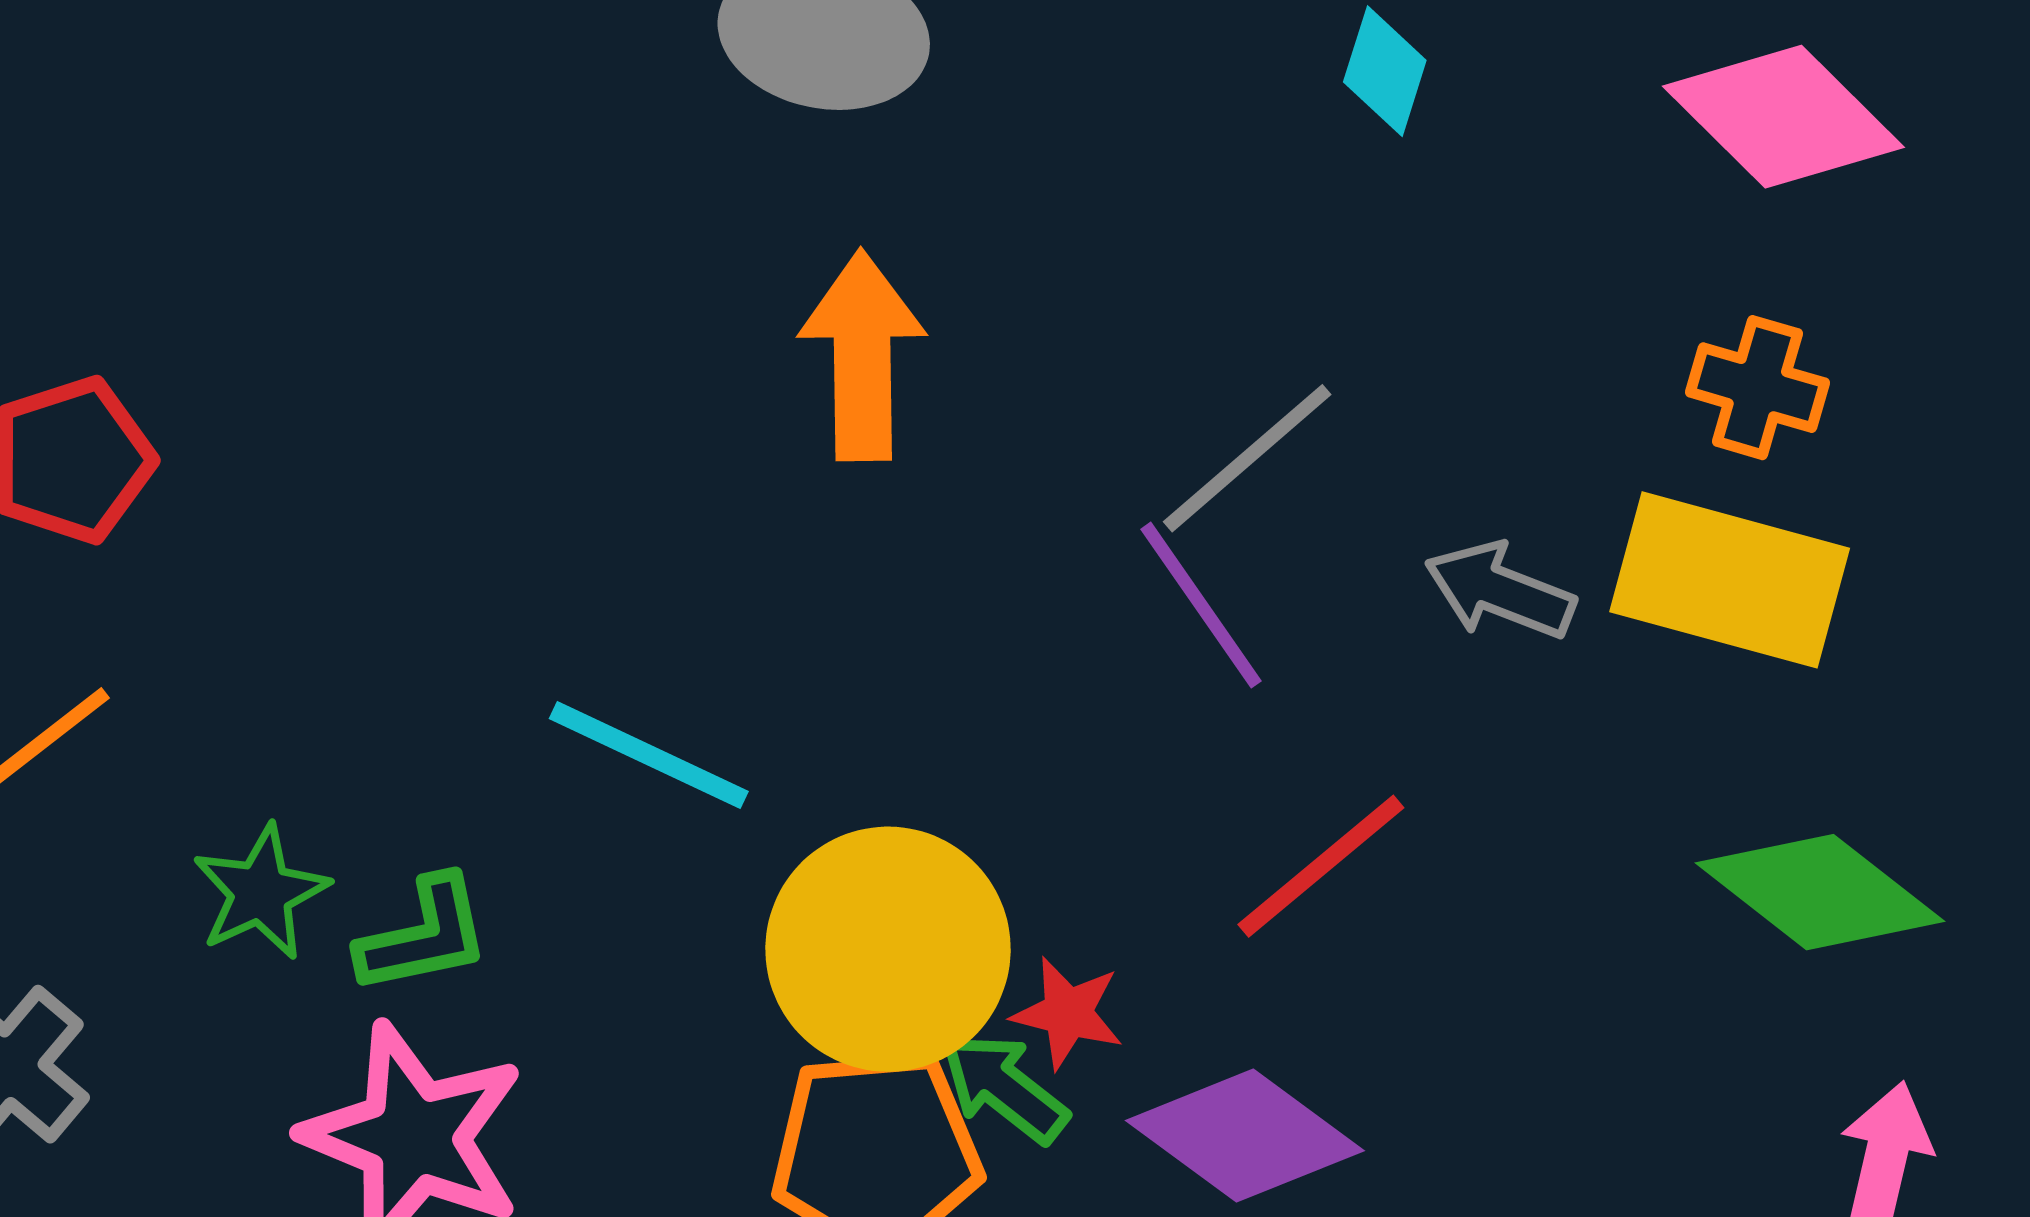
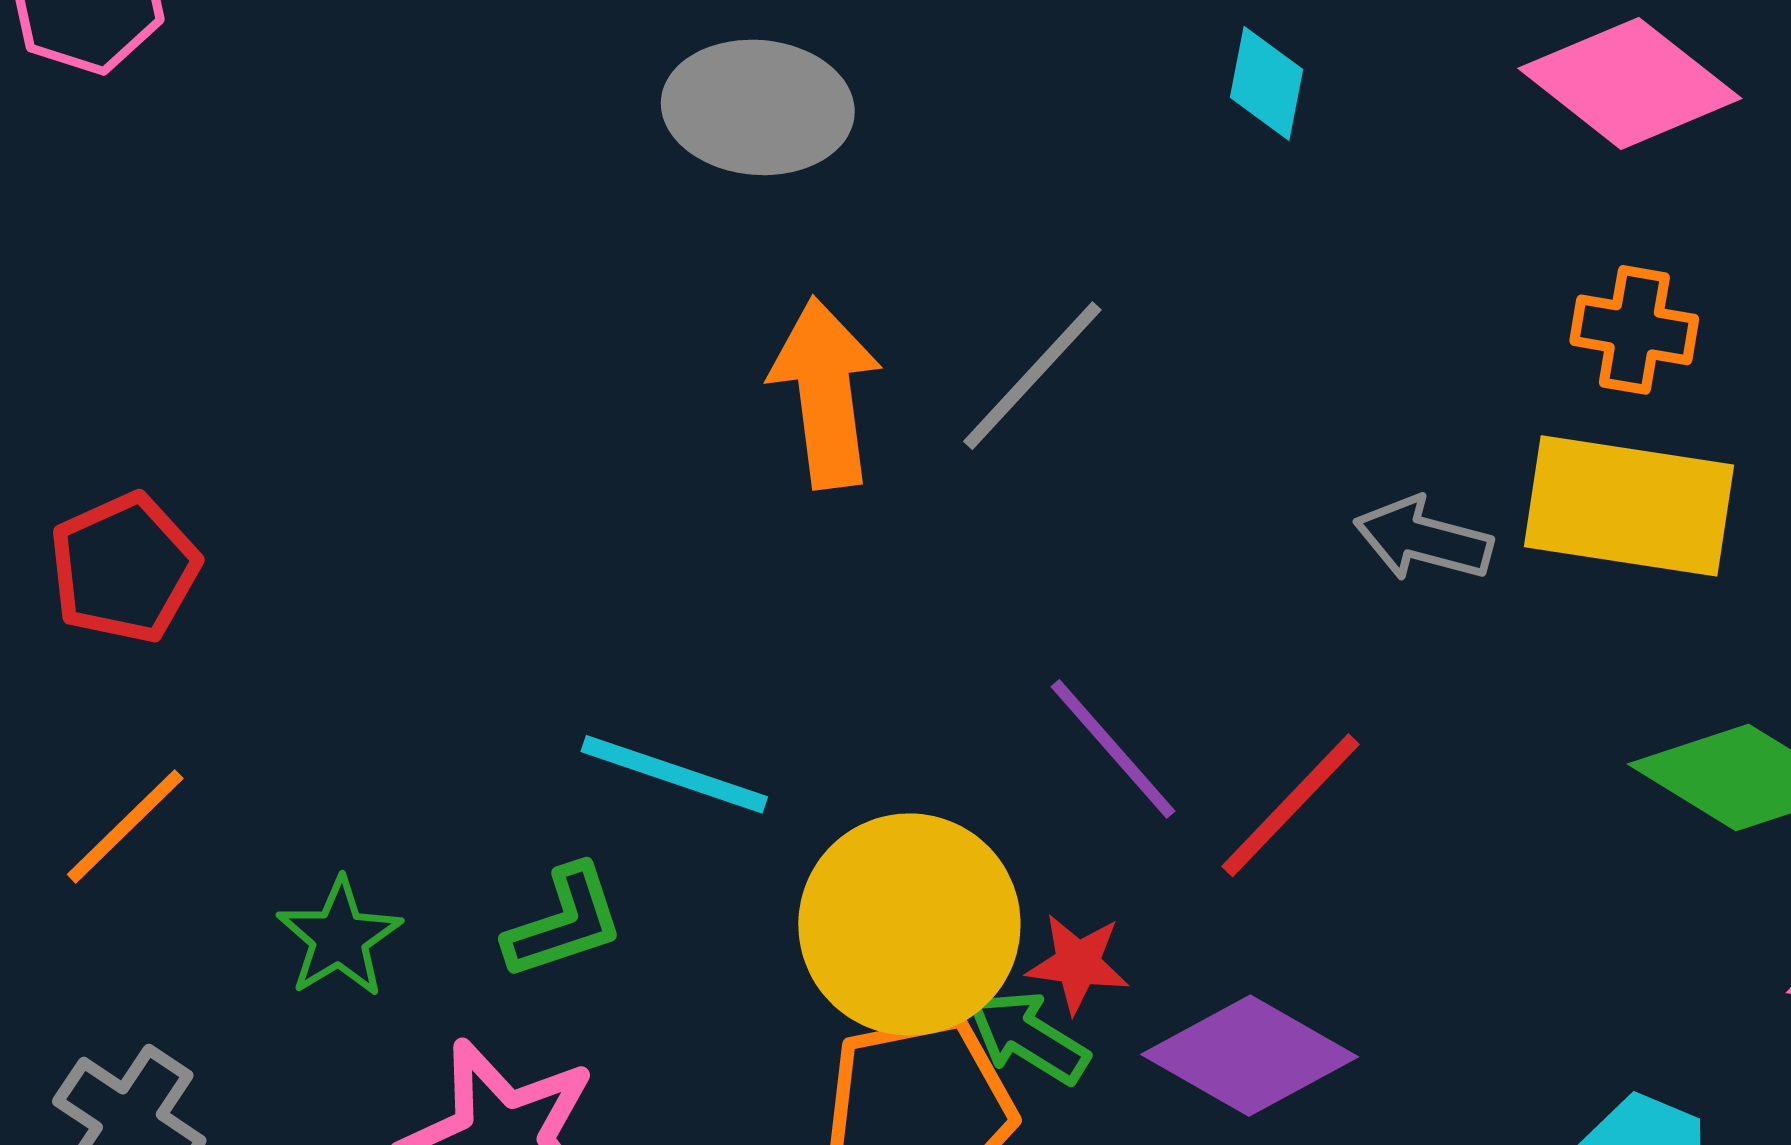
gray line: (1247, 458) -> (1032, 376), moved
purple line: (1201, 605) -> (1113, 749), moved
green L-shape: (424, 936) -> (564, 922), moved

